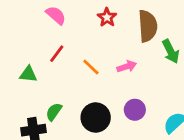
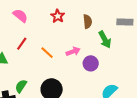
brown semicircle: (148, 26) -> (88, 21), size x0.6
purple circle: (135, 110) -> (91, 63), moved

